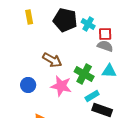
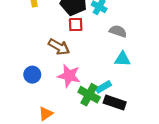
red square: (105, 34) -> (76, 25), moved
green cross: (84, 74) -> (89, 95), moved

